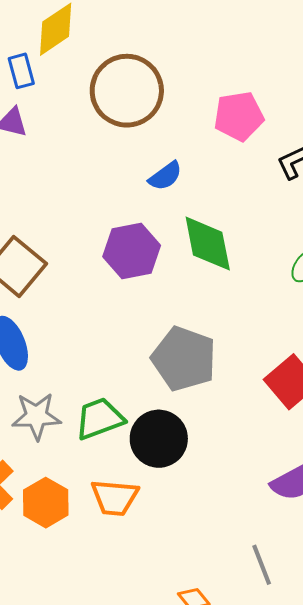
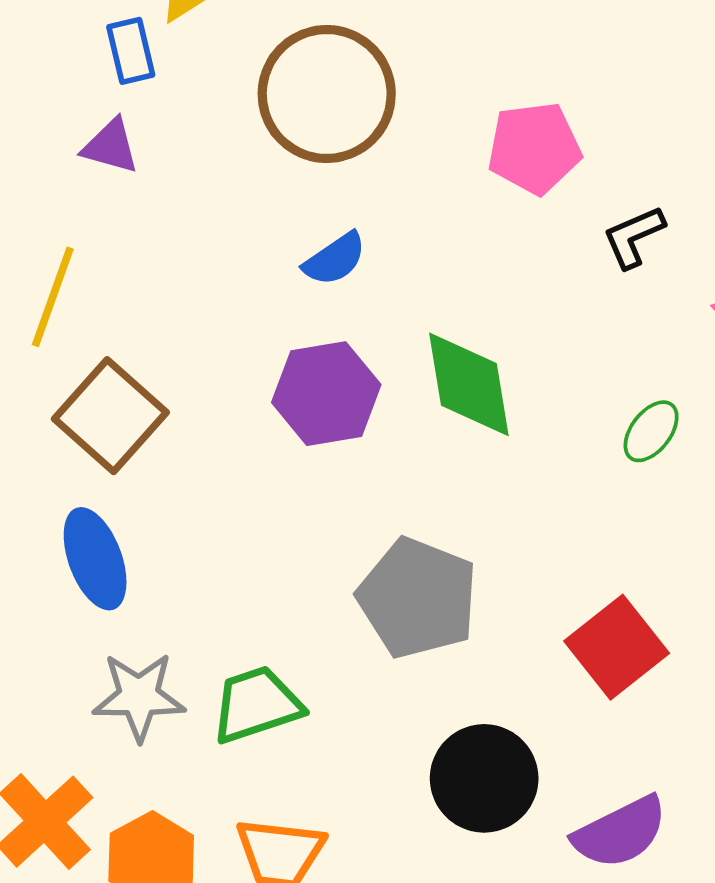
blue semicircle: (165, 176) -> (335, 259), moved
black circle: (159, 439) -> (484, 778), moved

